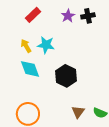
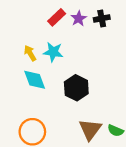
red rectangle: (33, 15) -> (57, 17), moved
brown triangle: (78, 112) -> (90, 129), size x1.5

